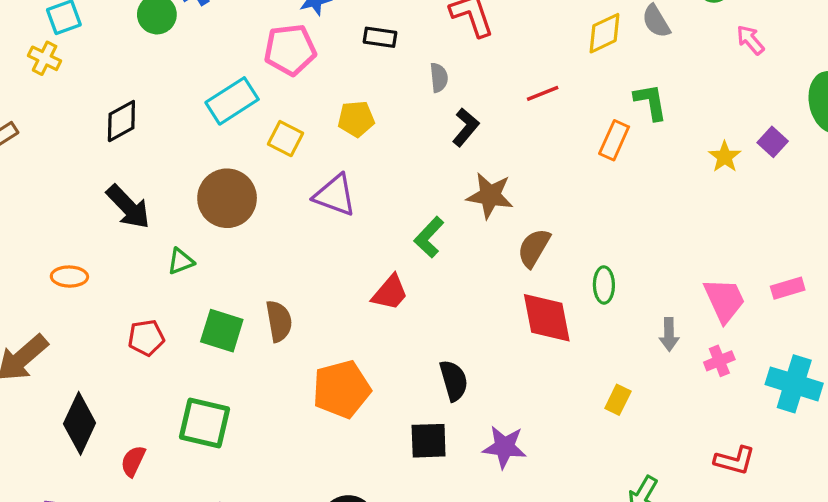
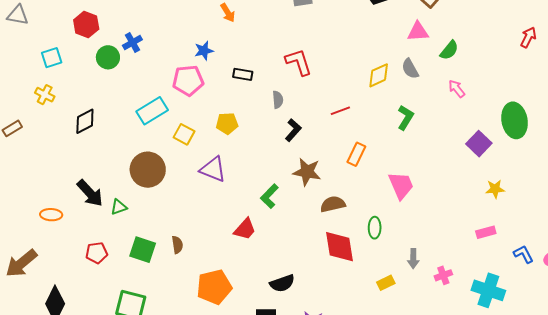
pink arrow: (750, 40) -> (457, 89), moved
yellow cross: (45, 58) -> (45, 95), moved
green L-shape: (651, 102) -> (406, 118), turned 40
orange rectangle: (614, 140) -> (356, 154), moved
purple square: (773, 142) -> (479, 144), size x1.4
yellow star: (725, 157) -> (495, 189), moved, turned 30
black arrow: (128, 207) -> (90, 193), moved
brown semicircle: (534, 248) -> (333, 204), turned 45
pink trapezoid: (724, 300) -> (401, 185), moved
brown semicircle: (279, 321) -> (177, 245), size x0.7
black semicircle: (454, 381) -> (282, 283), turned 85
yellow rectangle: (618, 400) -> (386, 283), moved, turned 36

